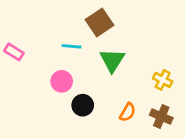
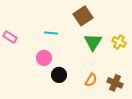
brown square: (100, 22) -> (83, 16), moved
green triangle: (112, 60) -> (93, 42), moved
yellow cross: (163, 80) -> (119, 42), moved

